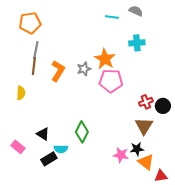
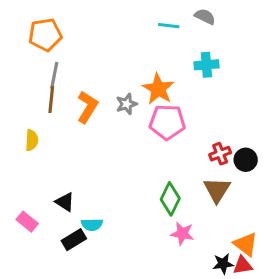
green diamond: (82, 132) -> (170, 199), moved
black star: (137, 149) -> (223, 264), moved
orange triangle: (146, 162) -> (246, 244), moved

